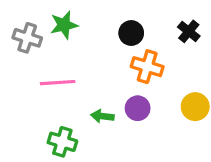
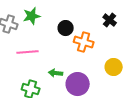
black circle: (131, 33) -> (66, 28), moved
purple circle: (138, 108) -> (78, 84), moved, size x1.5

